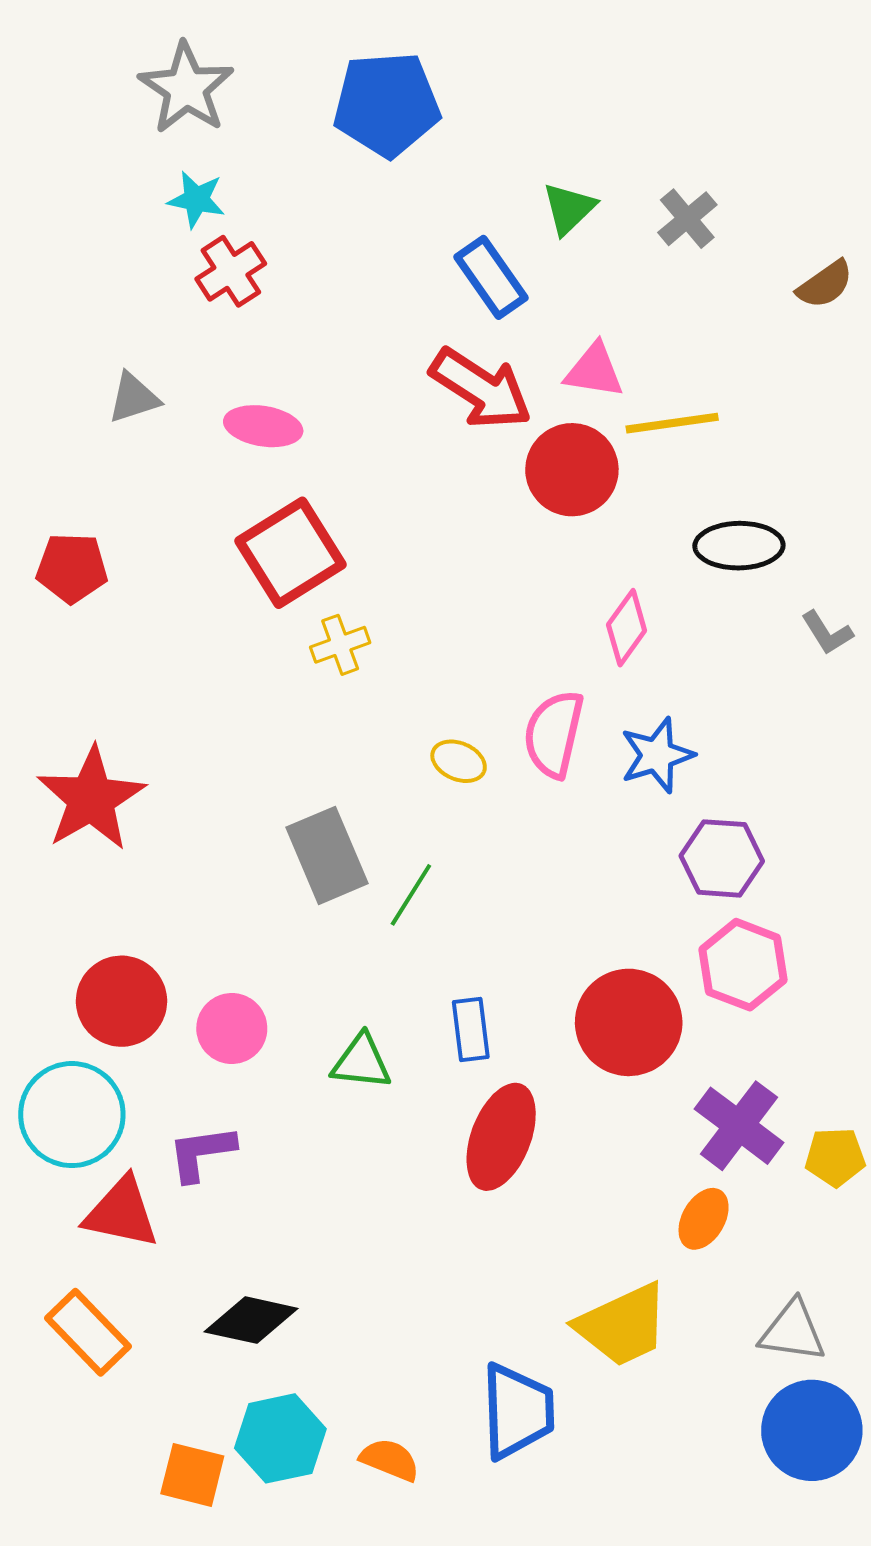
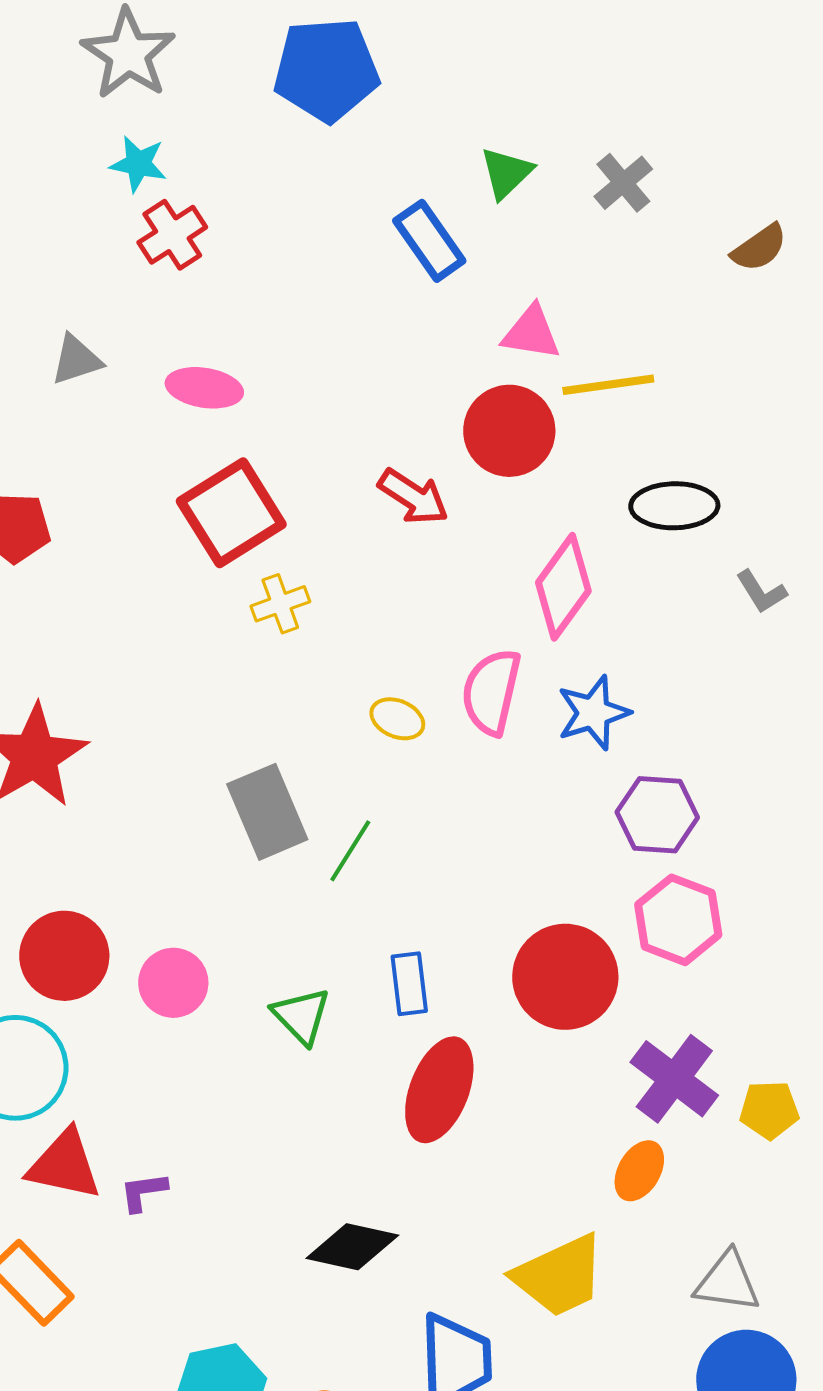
red arrow: (481, 389) -> (413, 497), moved, size x0.7
pink diamond: (627, 628) -> (563, 587), size x1.4
green triangle: (361, 1062) -> (301, 1016), turned 40
purple L-shape: (201, 1153) -> (143, 1192), moved, size x0.7
black diamond: (251, 1320) -> (352, 1247), moved

